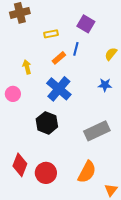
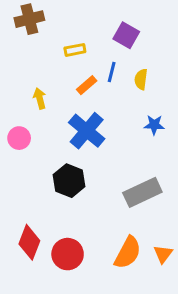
yellow semicircle: (111, 54) -> (141, 79), moved, turned -32
orange triangle: (111, 190) -> (163, 254), moved

